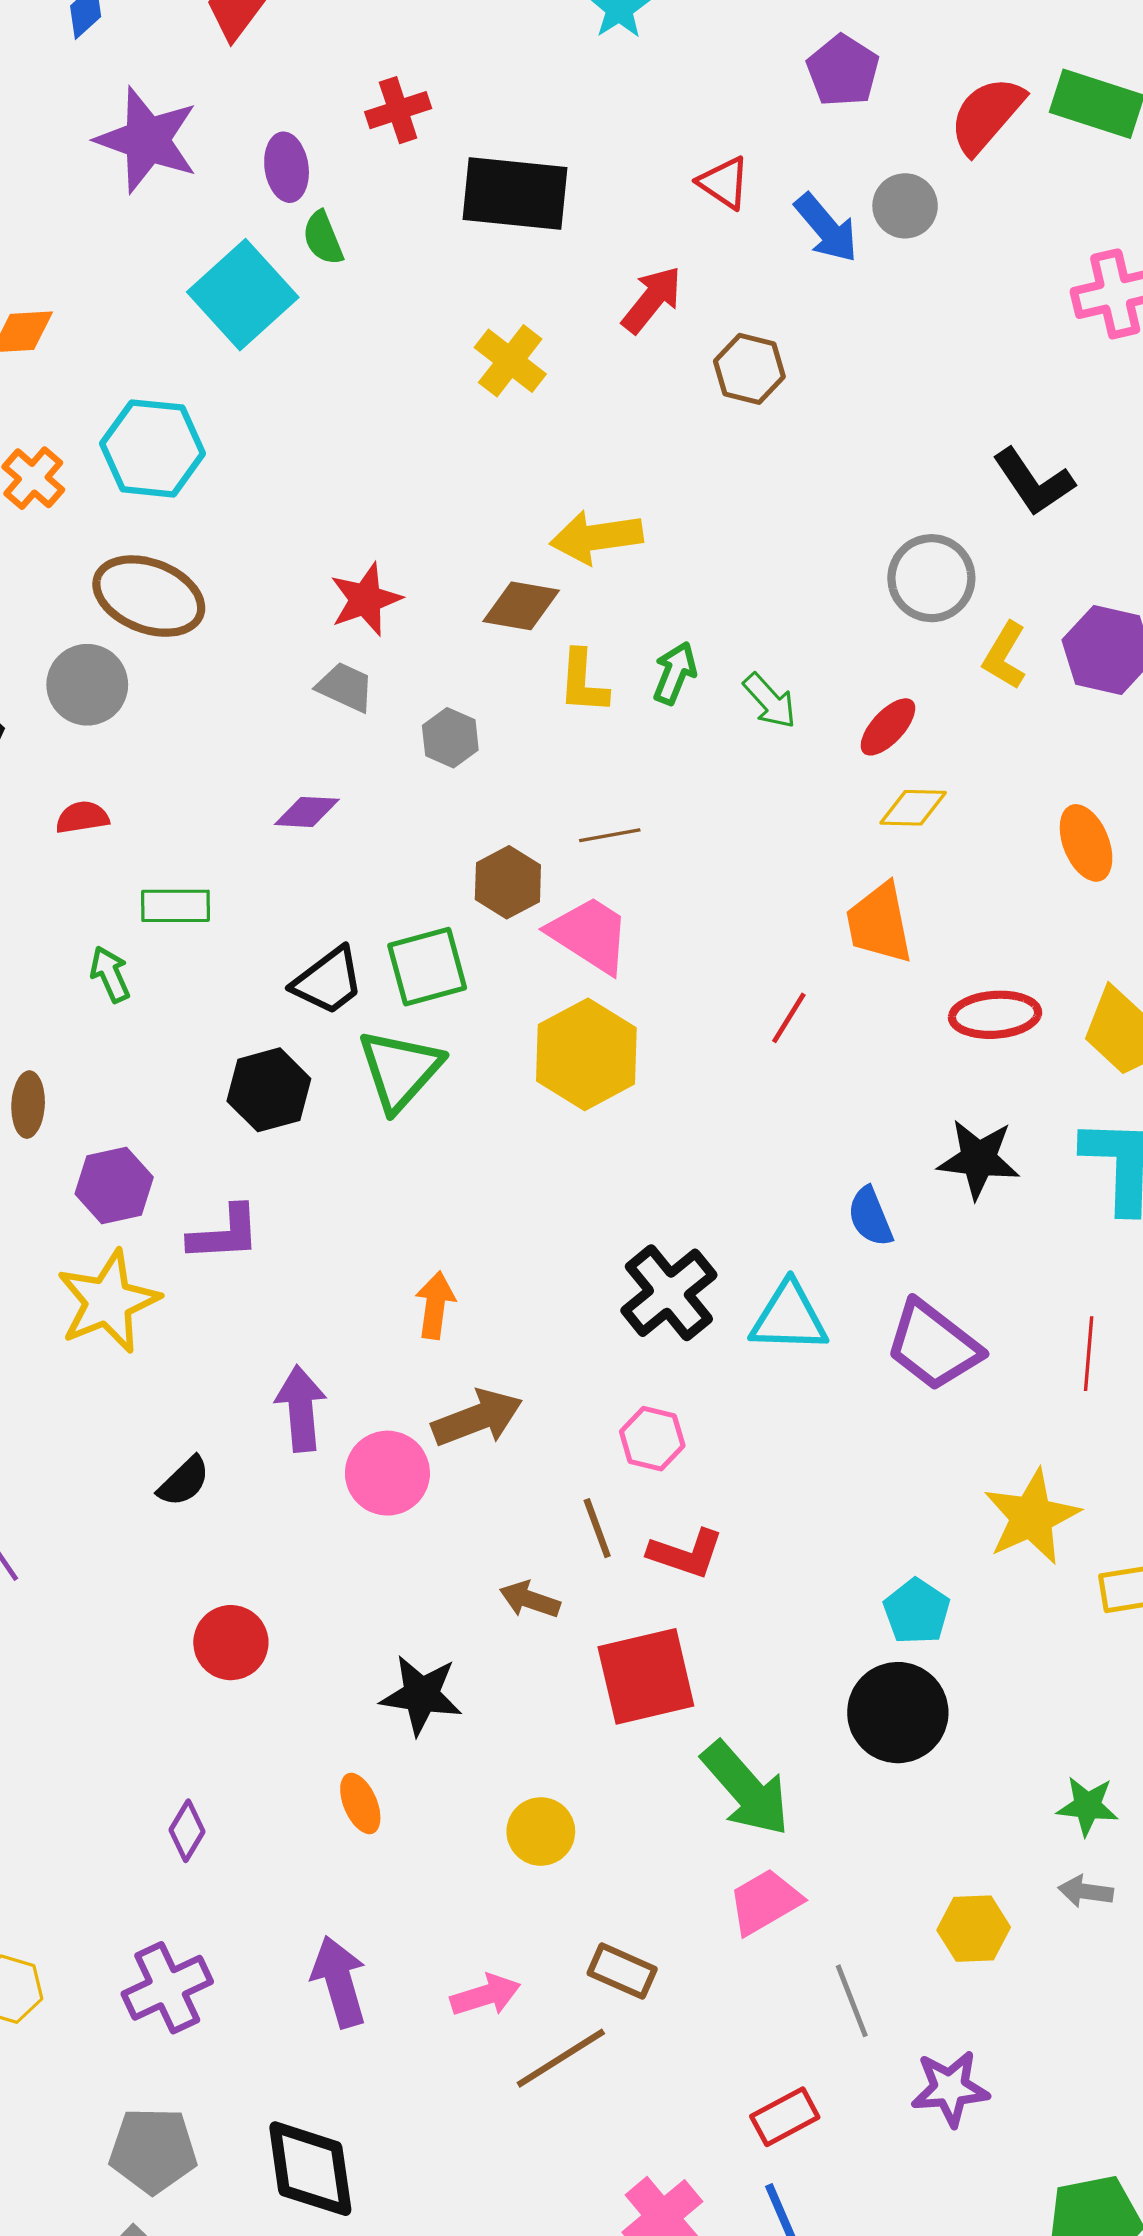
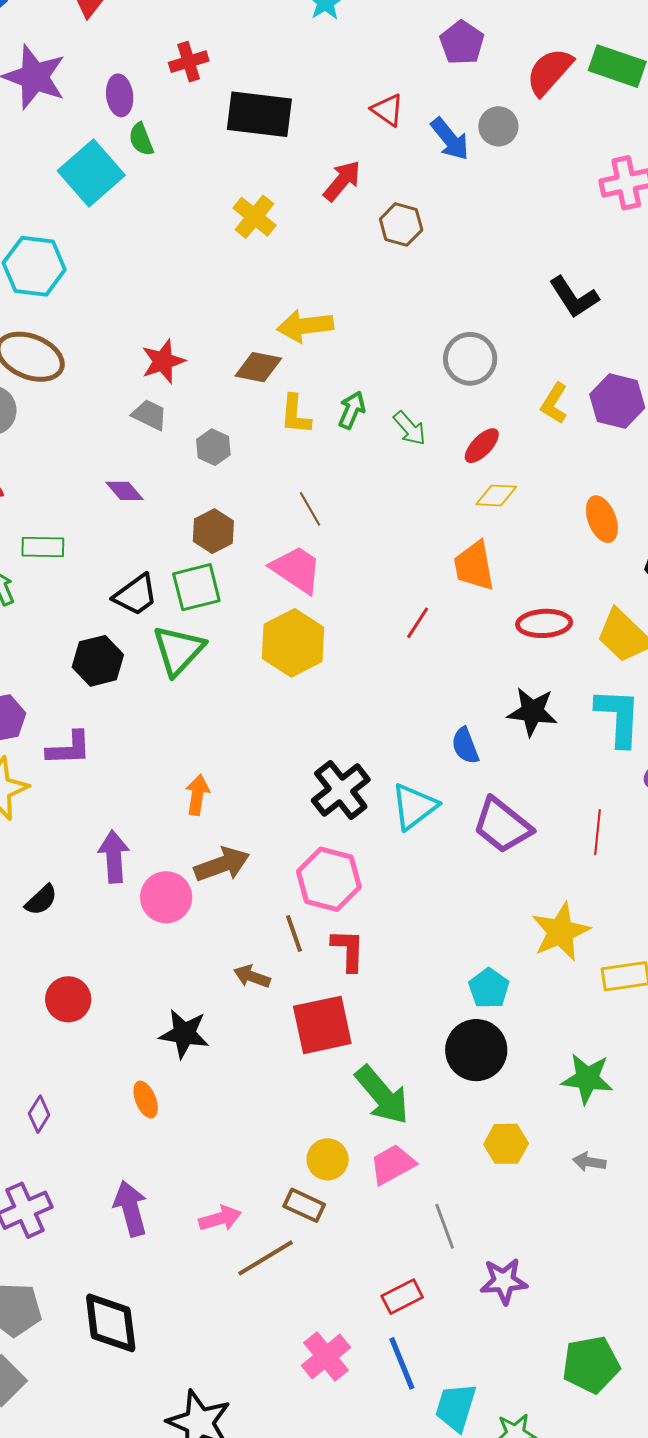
gray circle: (931, 578) -> (470, 359), moved
purple diamond: (307, 812) -> (125, 491), turned 45
brown line: (610, 835) -> (310, 509), turned 69
brown hexagon: (508, 882) -> (213, 531), moved
cyan triangle: (789, 1317) -> (414, 807), turned -40
pink hexagon: (652, 1439) -> (329, 879), size x1.6
red L-shape: (686, 1553) -> (348, 950), turned -108
green star: (1087, 1806) -> (587, 1079), moved, size x1.4
yellow circle: (541, 1832) -> (328, 1159), moved
yellow hexagon: (974, 1929) -> (506, 1144), moved

